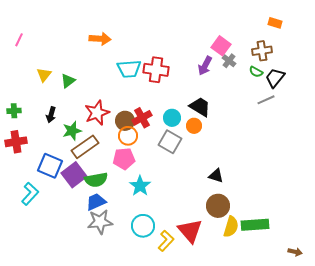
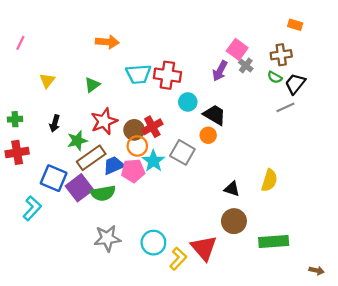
green triangle: (68, 81) -> (92, 85), moved
cyan circle: (172, 118) -> (188, 102), moved
cyan star: (140, 186) -> (153, 161), moved
blue trapezoid: (96, 202) -> (114, 165), moved
yellow semicircle: (231, 227) -> (269, 180), moved

